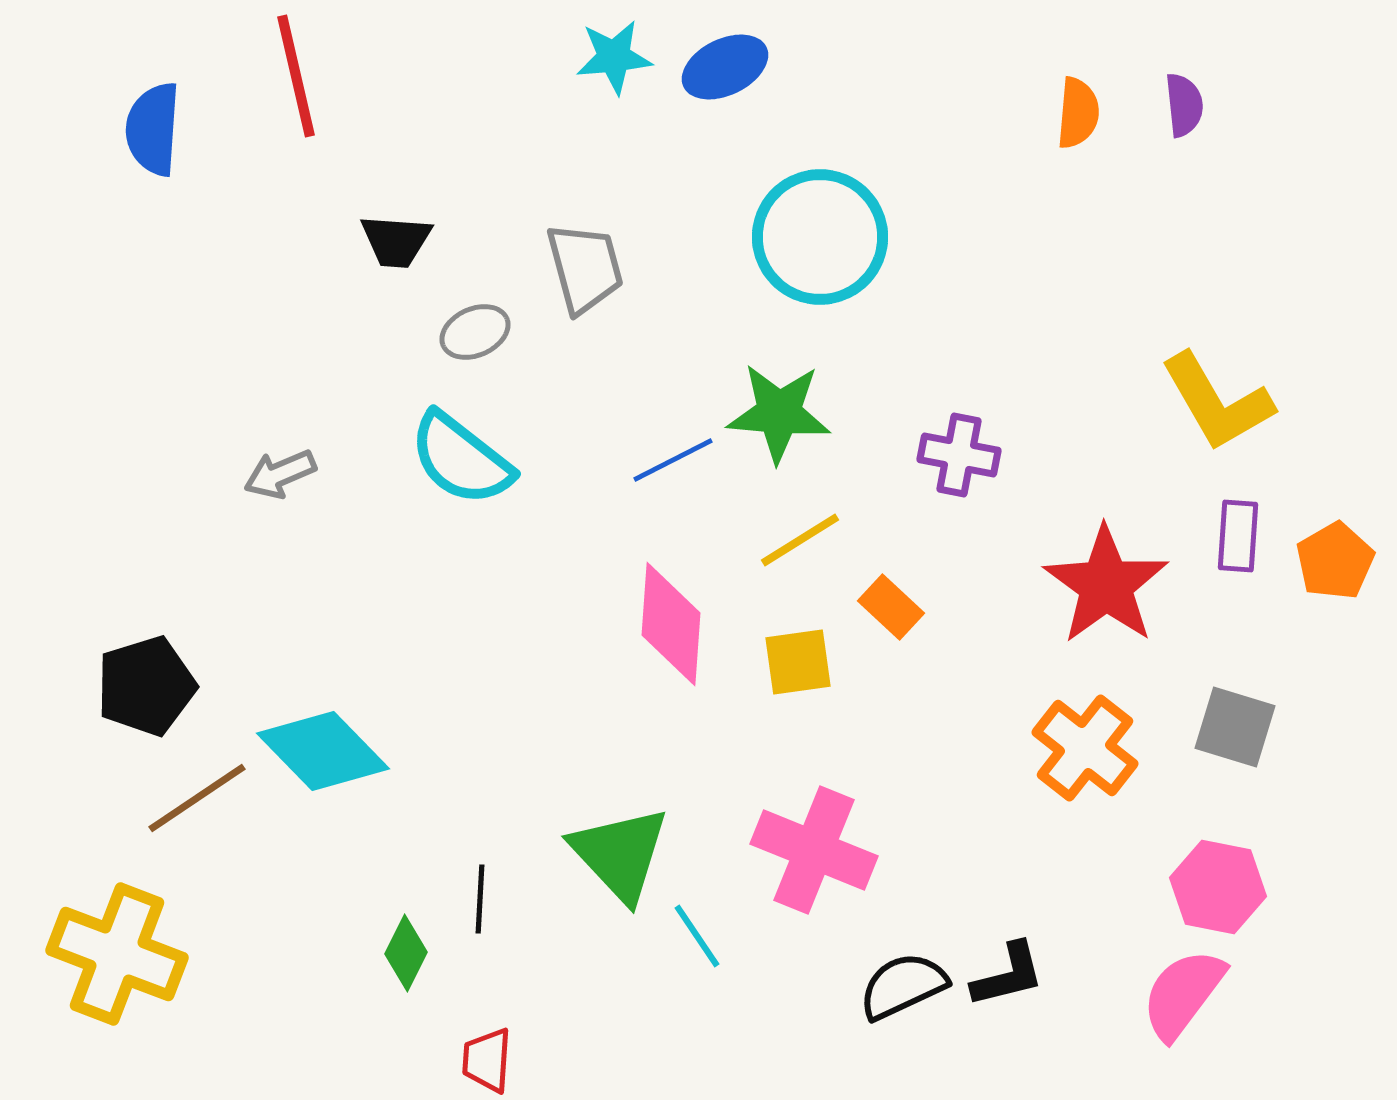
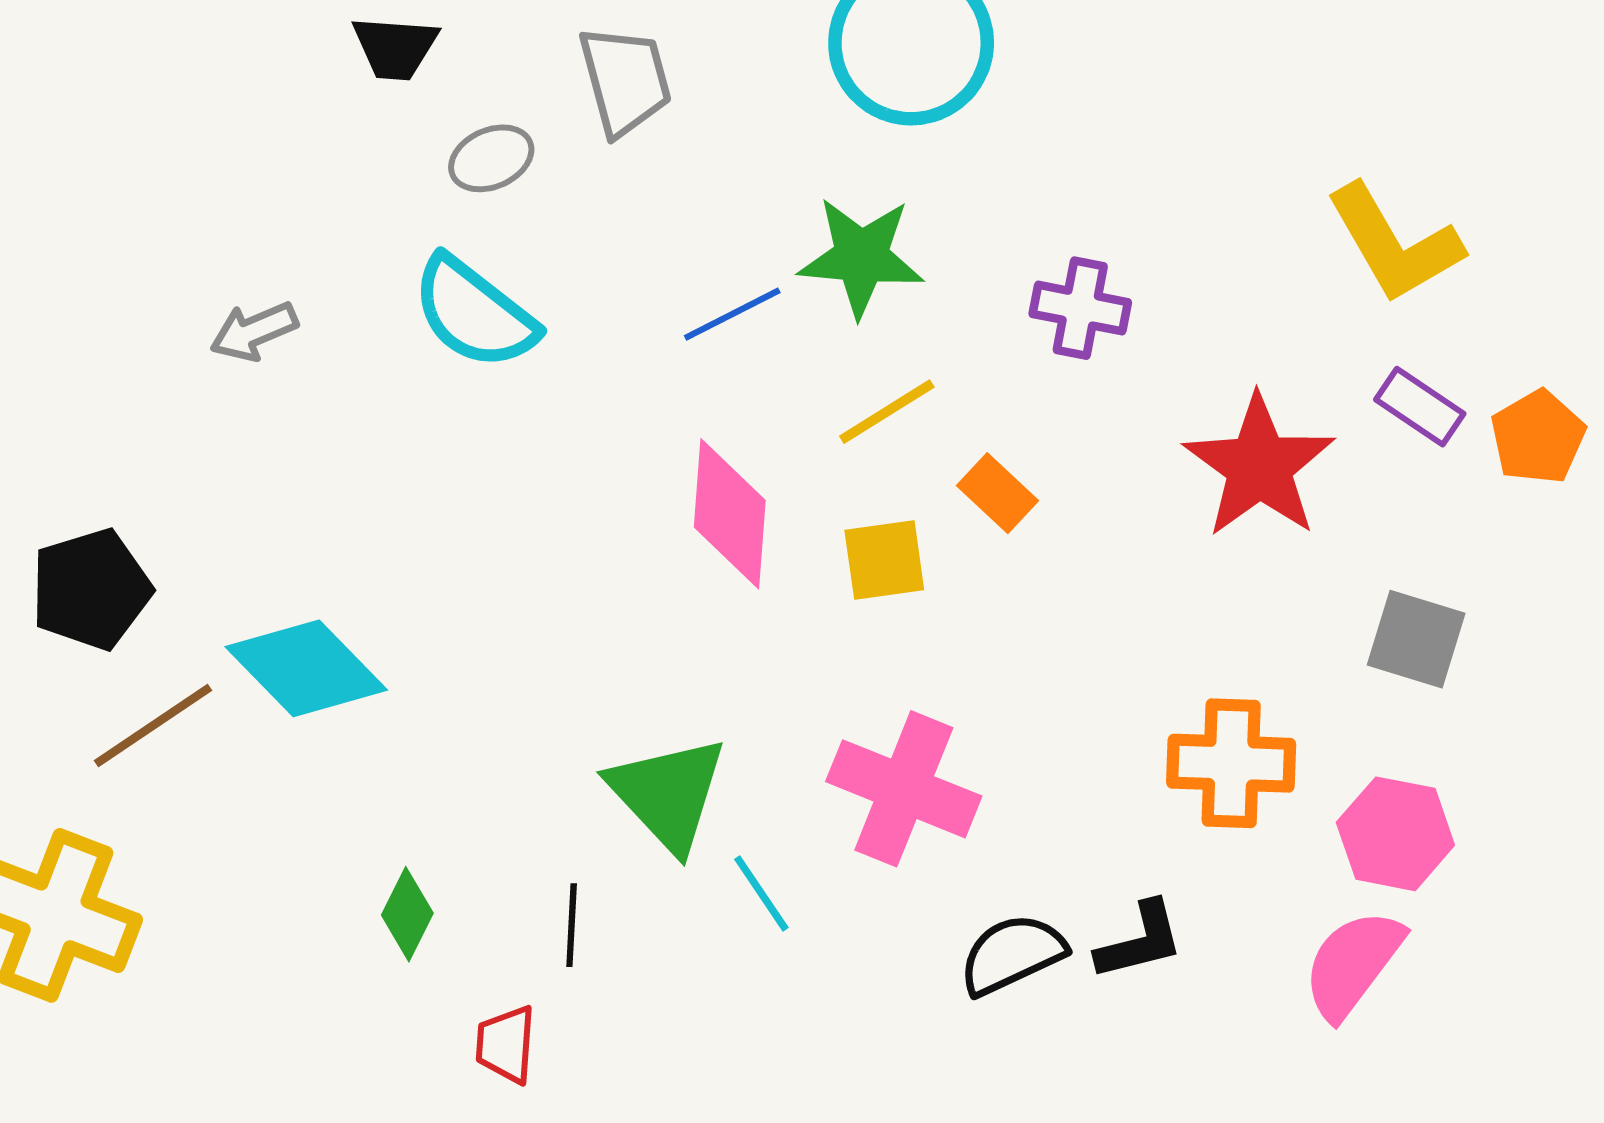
purple rectangle: (1238, 536) -> (1420, 407), turned -60
orange cross: (1085, 748) -> (1231, 763), moved, turned -36
black line: (480, 899) -> (572, 925), moved

